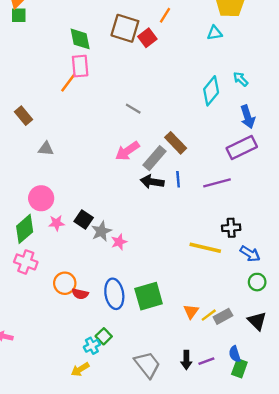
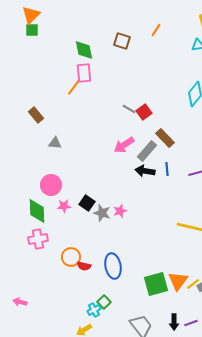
brown square: (125, 28) -> (122, 41), size x0.7
red square: (147, 38) -> (144, 112), moved
green diamond: (25, 229) -> (37, 211), turned -50
gray star: (101, 231) -> (102, 213), turned -30
pink star: (119, 242) -> (120, 211), moved
pink cross: (26, 262) -> (38, 239), turned -30
green square: (149, 296) -> (156, 284), moved
orange triangle: (191, 312) -> (178, 281), size x1.5

